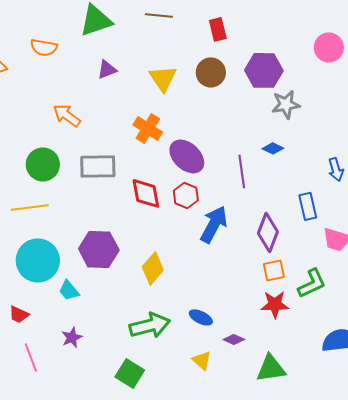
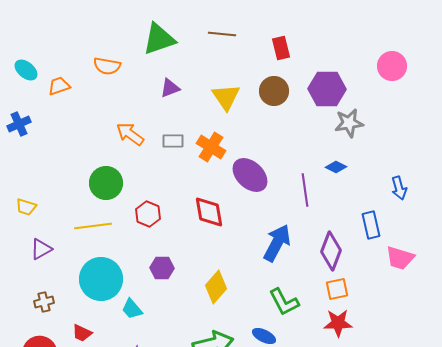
gray rectangle: (98, 166) -> (173, 141), moved, size x0.6
red hexagon: (186, 195) -> (148, 214), moved
purple hexagon: (99, 249) -> (162, 268), size x0.6
green L-shape: (312, 283) -> (284, 302), moved, turned 88

